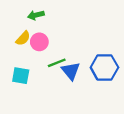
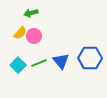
green line: (57, 63) -> (39, 63), moved
cyan square: (21, 76) -> (18, 65), turned 35

